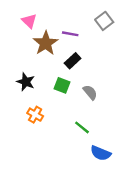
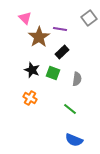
black star: (26, 82) -> (32, 70), moved
gray semicircle: (90, 92) -> (77, 79), turned 48
blue semicircle: (101, 153) -> (74, 140), moved

